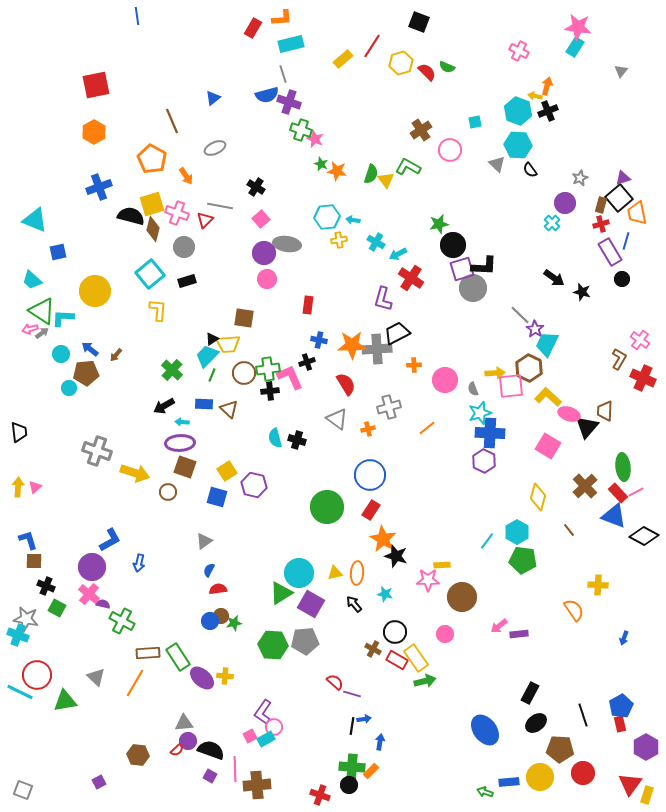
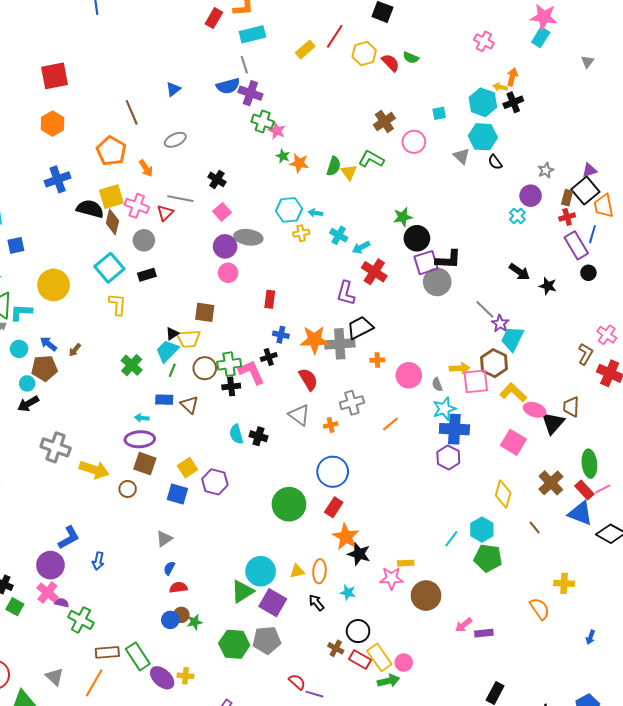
black arrow: (164, 406) -> (28, 404), moved
pink circle: (445, 634) -> (404, 663), moved

